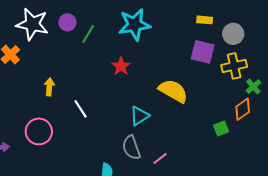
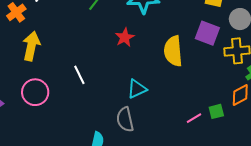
yellow arrow: (49, 87) -> (31, 46), moved, size x1.6
yellow semicircle: (173, 91) -> (173, 51), moved, turned -132
pink line: (160, 159) -> (194, 118), moved

